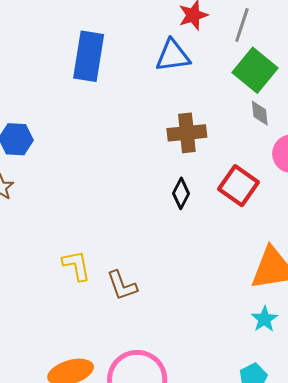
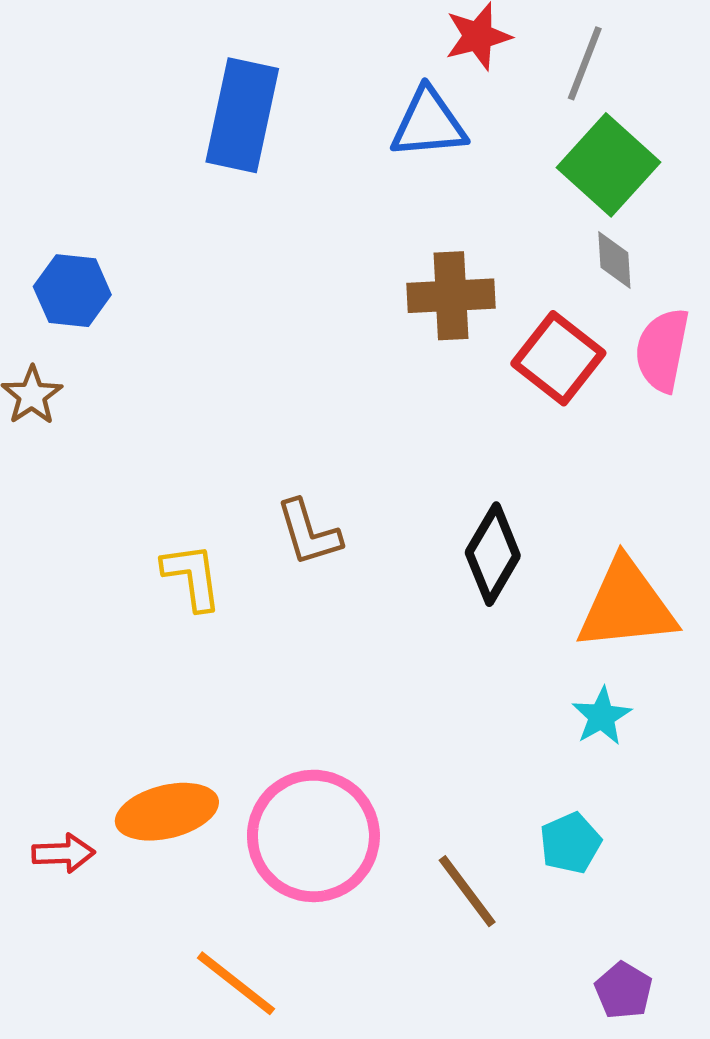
red square: (239, 186) -> (558, 358), moved
black diamond: (181, 193) -> (493, 554), moved, size x1.4
brown L-shape: (122, 286) -> (309, 533), moved

